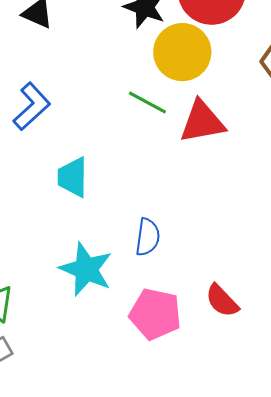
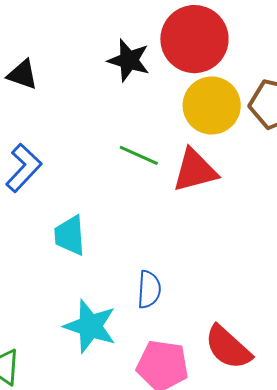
yellow circle: (182, 52) -> (212, 105), moved
red semicircle: (222, 301) -> (228, 347), size x1.4

